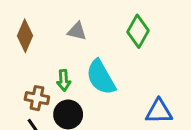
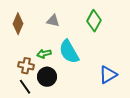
green arrow: (64, 80) -> (44, 54), turned 80
blue triangle: (159, 111) -> (108, 75), turned -30

